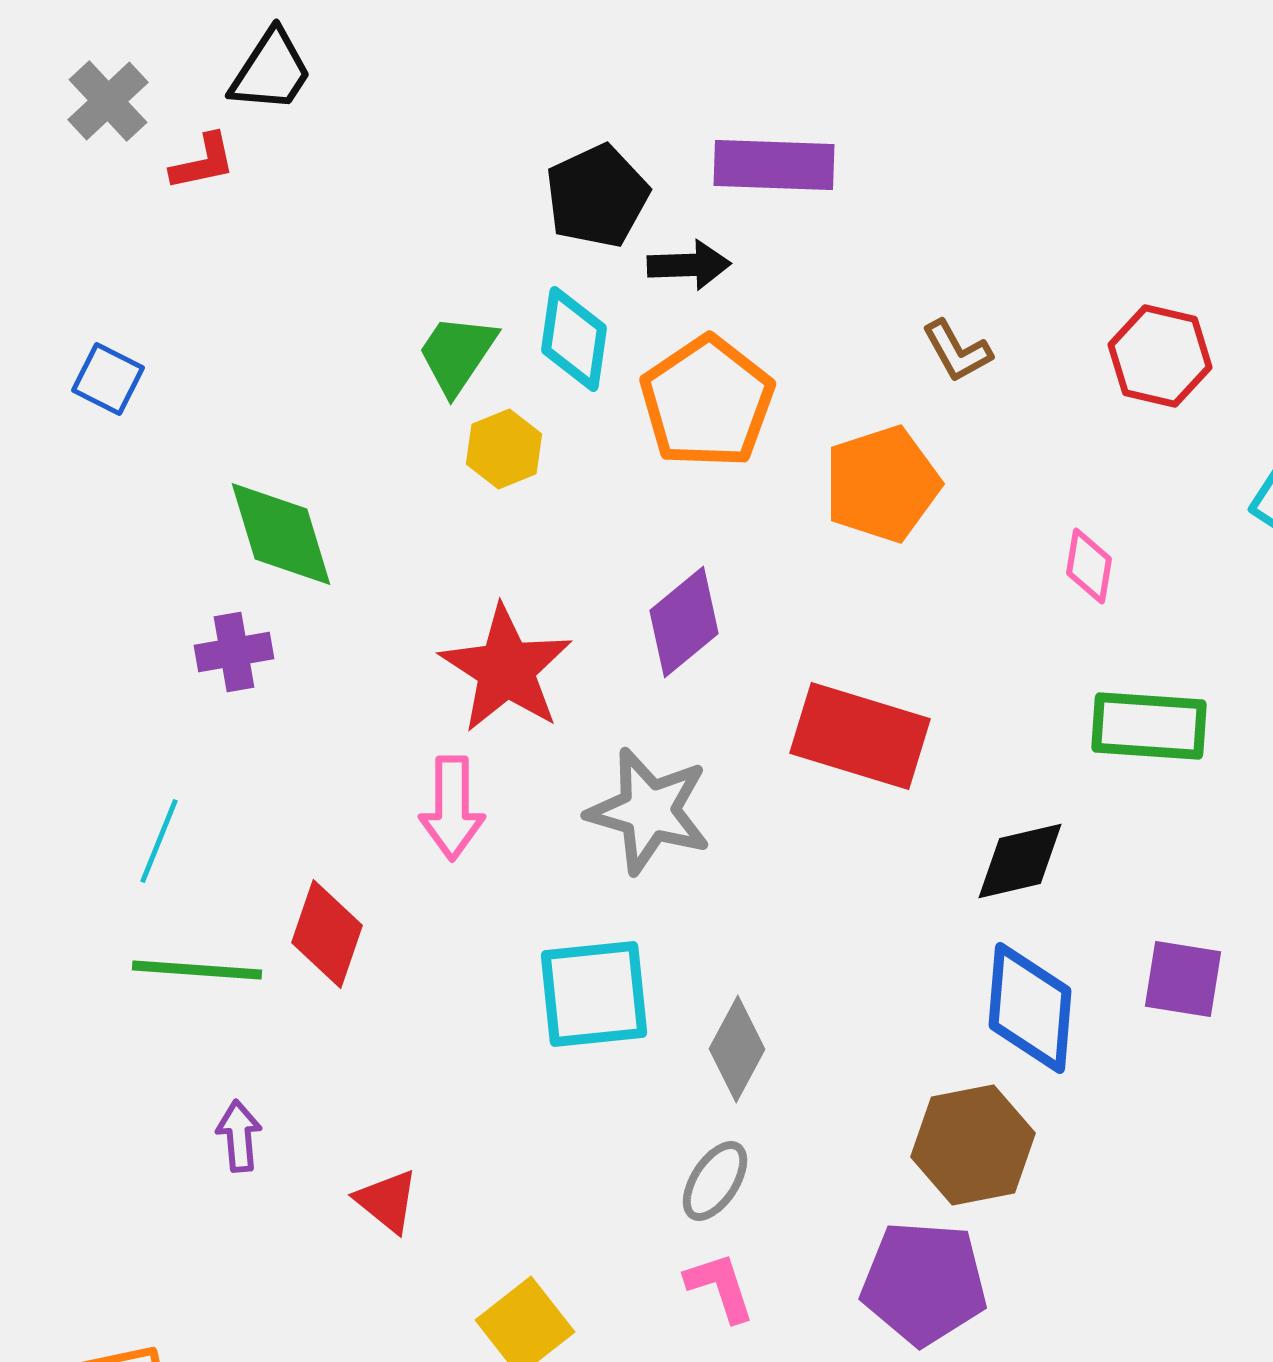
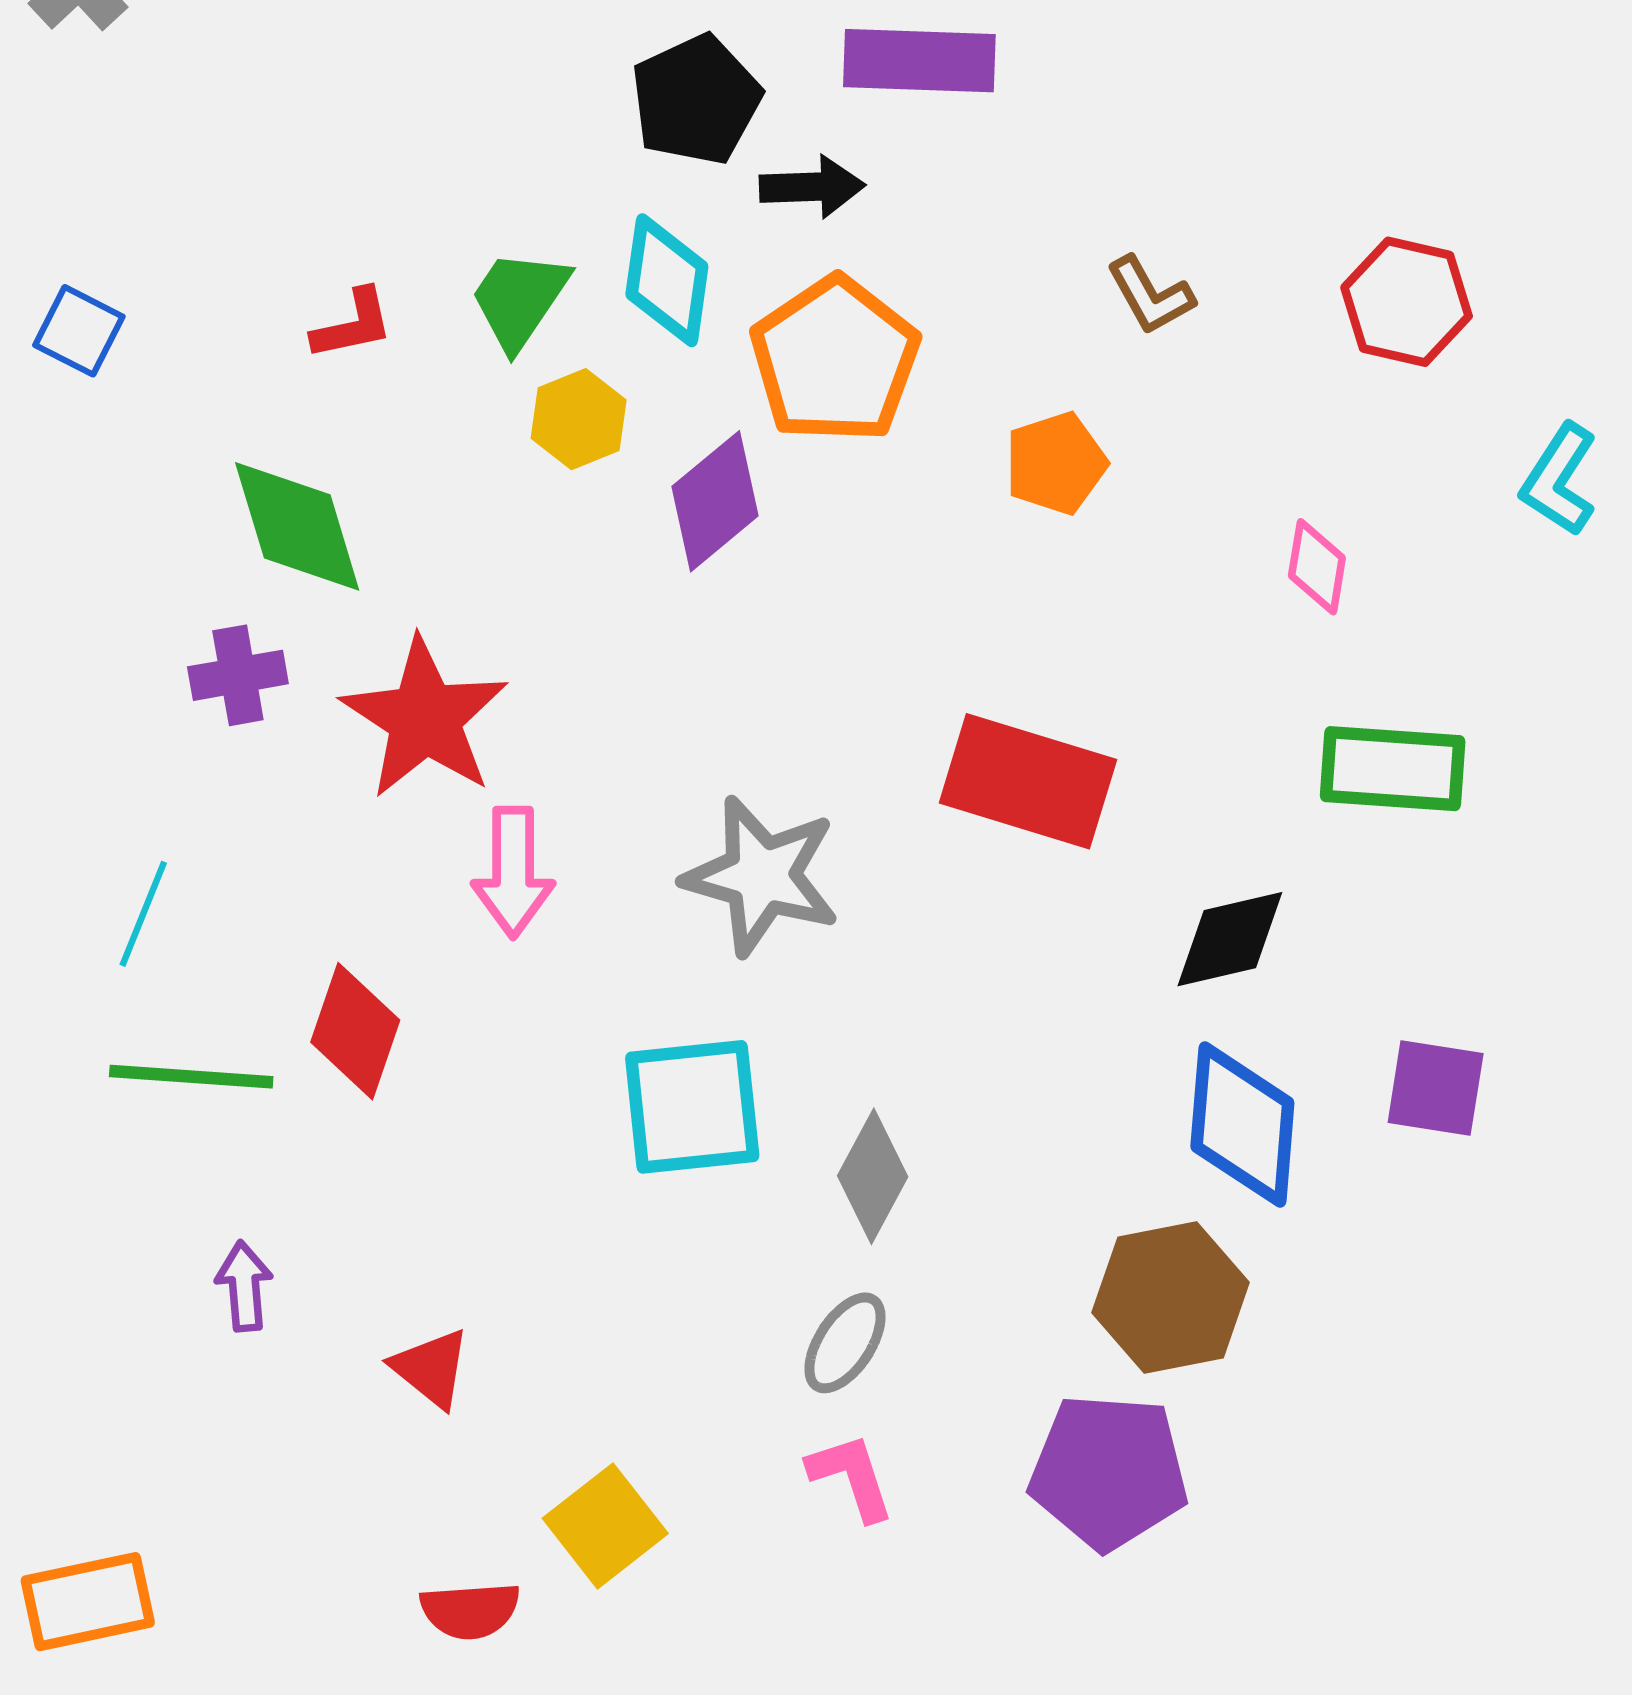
red L-shape: (203, 162) -> (353, 324), moved
orange pentagon: (882, 484) -> (1056, 463), size x0.7
purple diamond: (684, 622) -> (715, 501), moved
red star: (506, 669) -> (425, 718), moved

